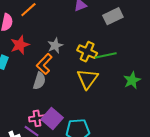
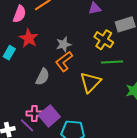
red star: (20, 45) -> (29, 38), turned -30
yellow cross: (87, 52) -> (104, 40), moved
orange L-shape: (44, 64) -> (64, 61), moved

